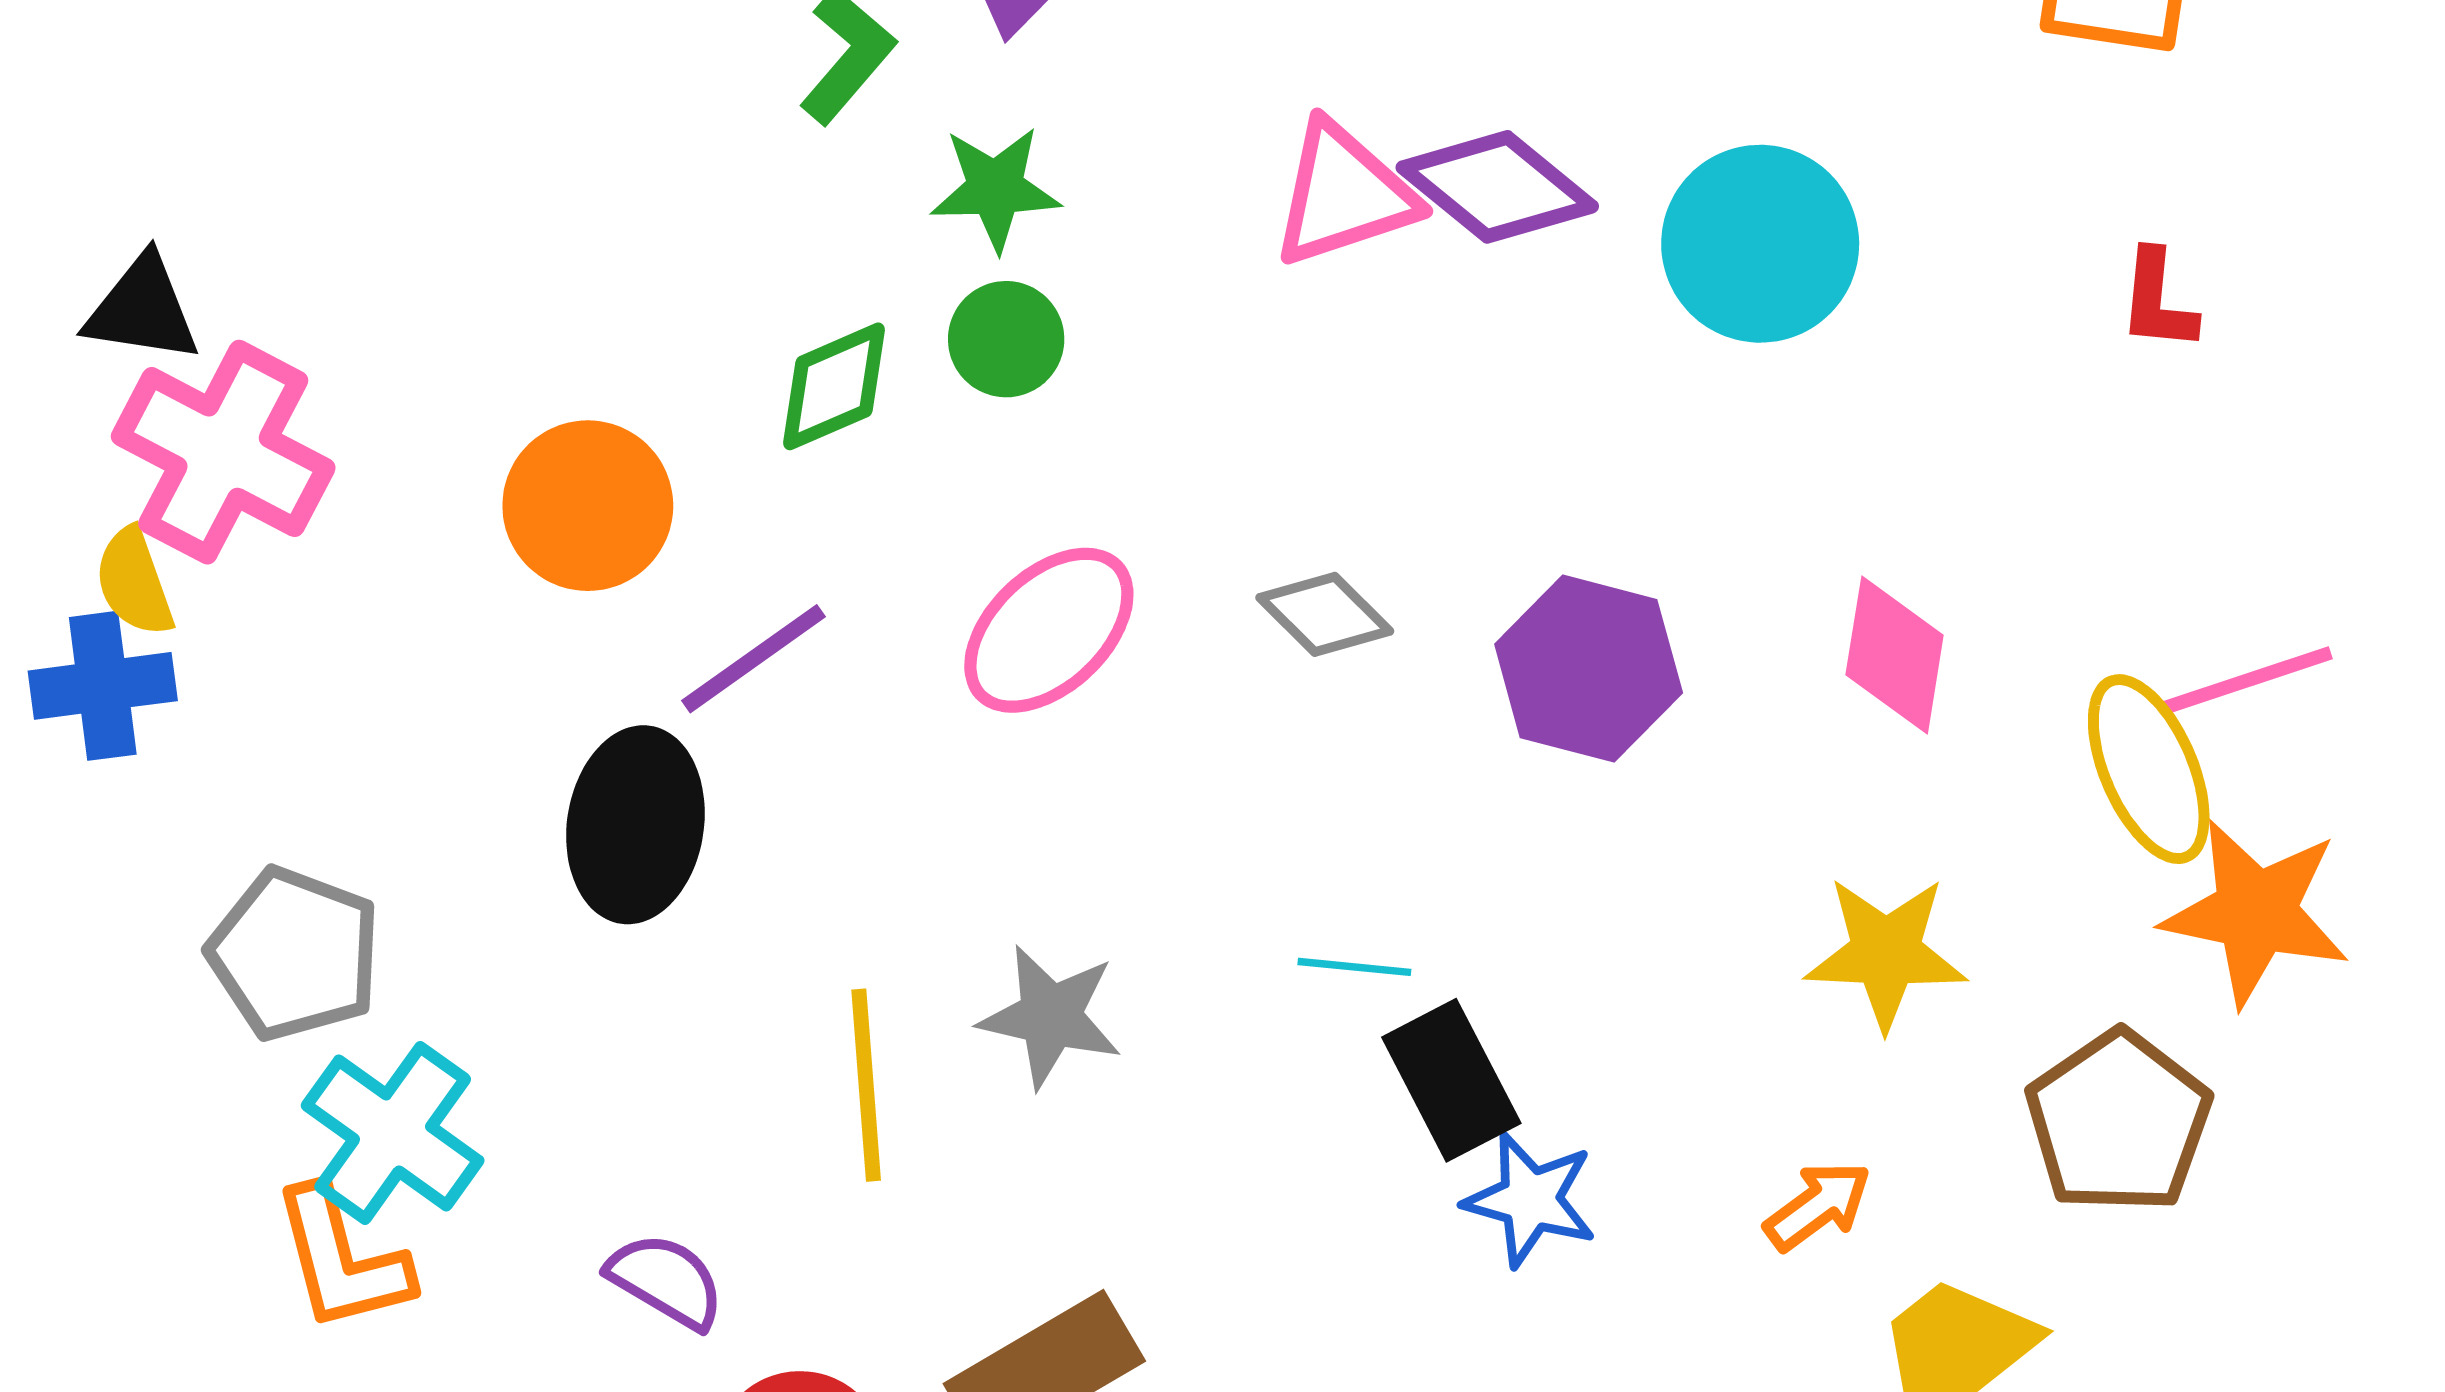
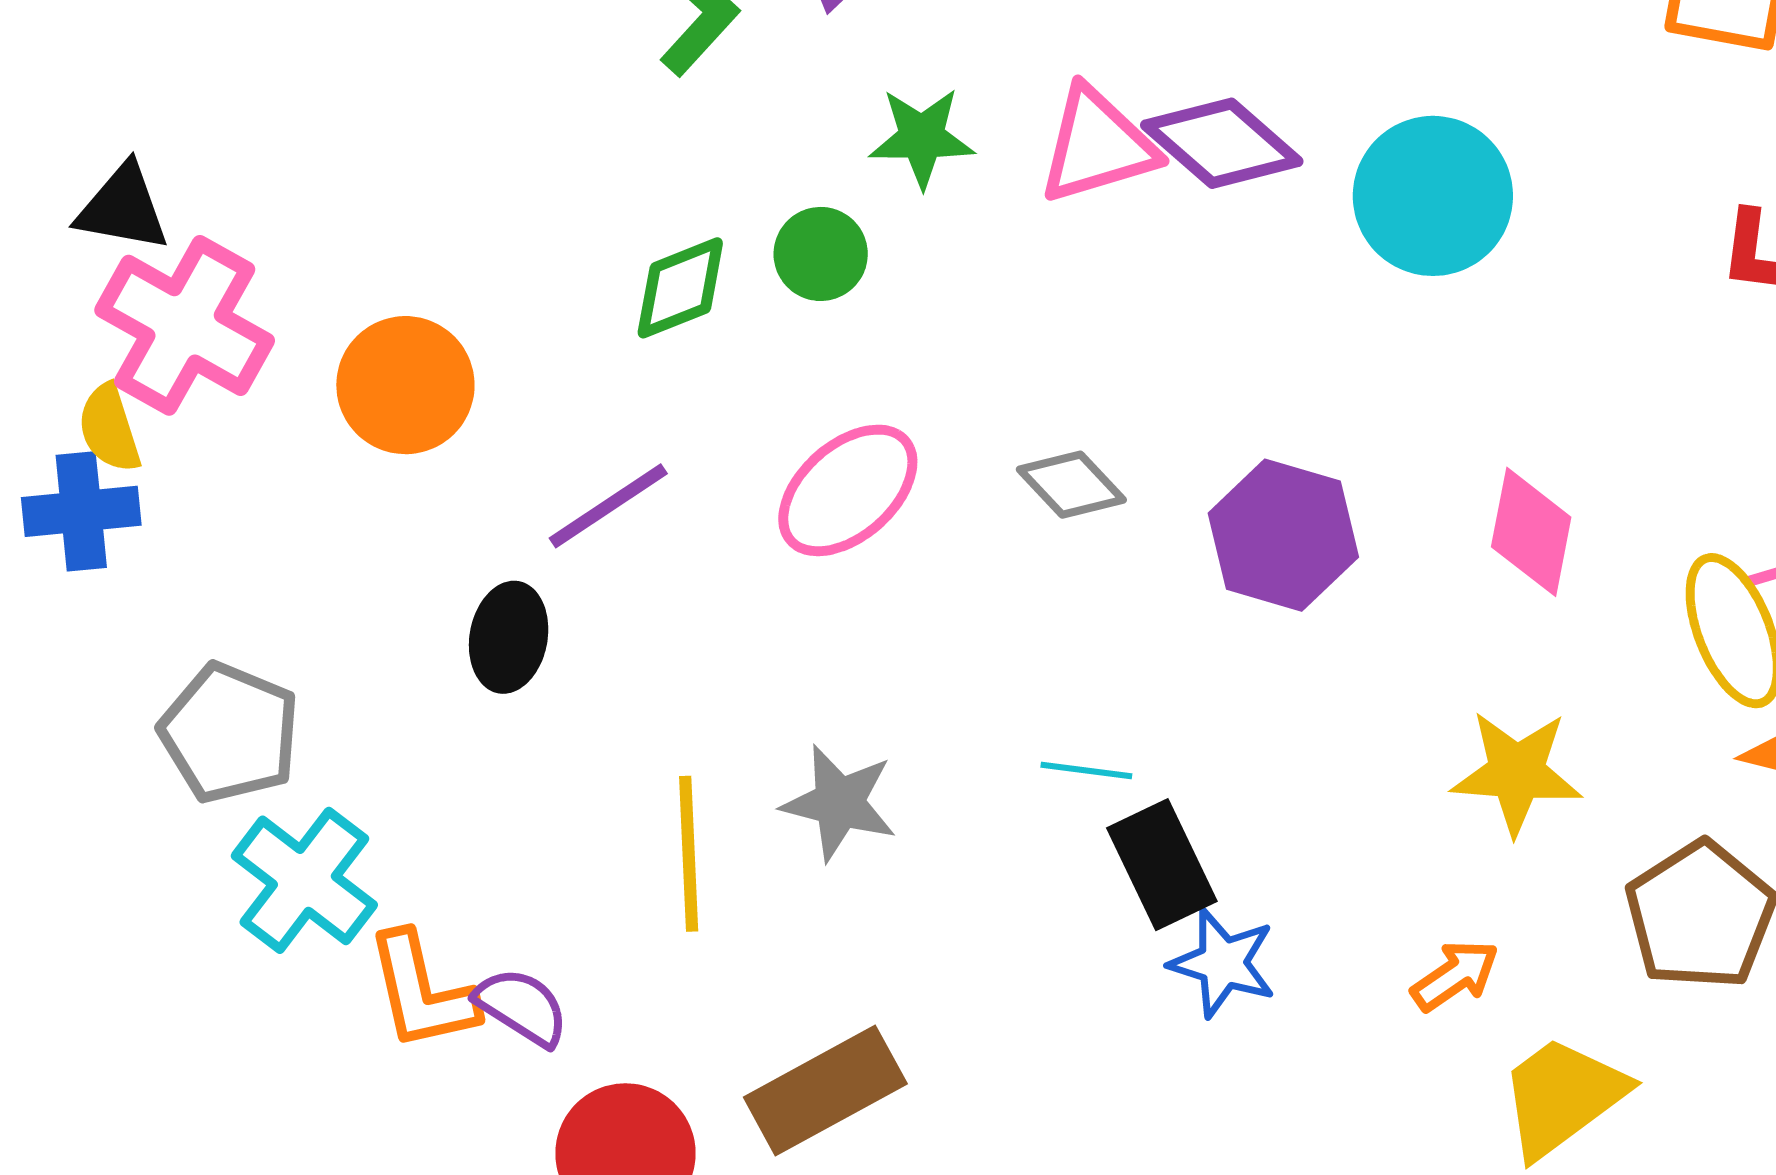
green star: (995, 189) -> (922, 138), moved
orange circle: (588, 506) -> (405, 385), moved
black ellipse: (635, 825) -> (509, 637), size x0.7
orange L-shape: (342, 1259) -> (422, 991), moved

